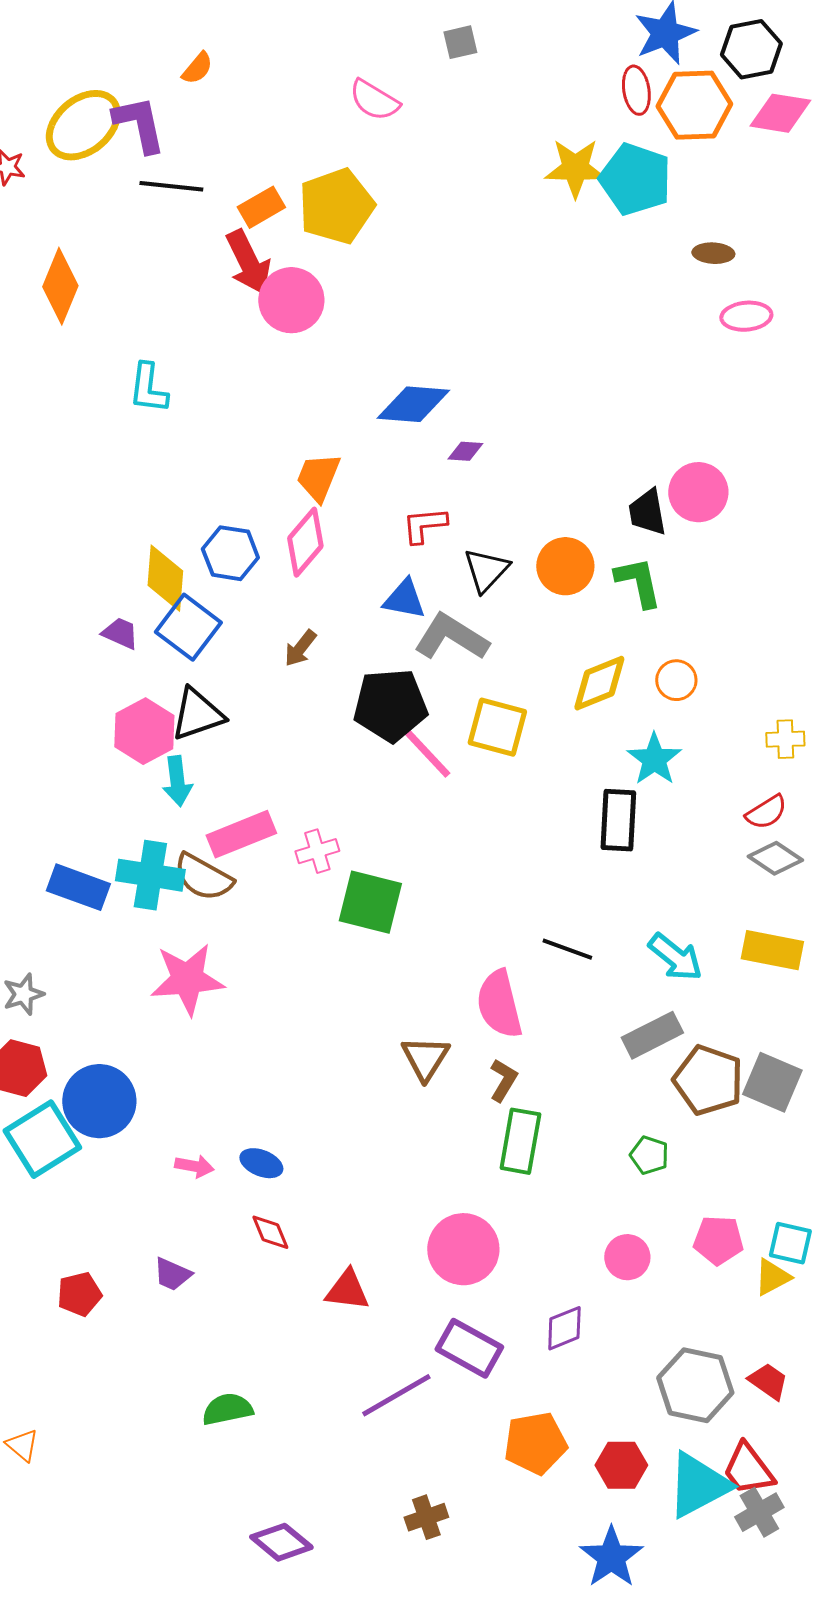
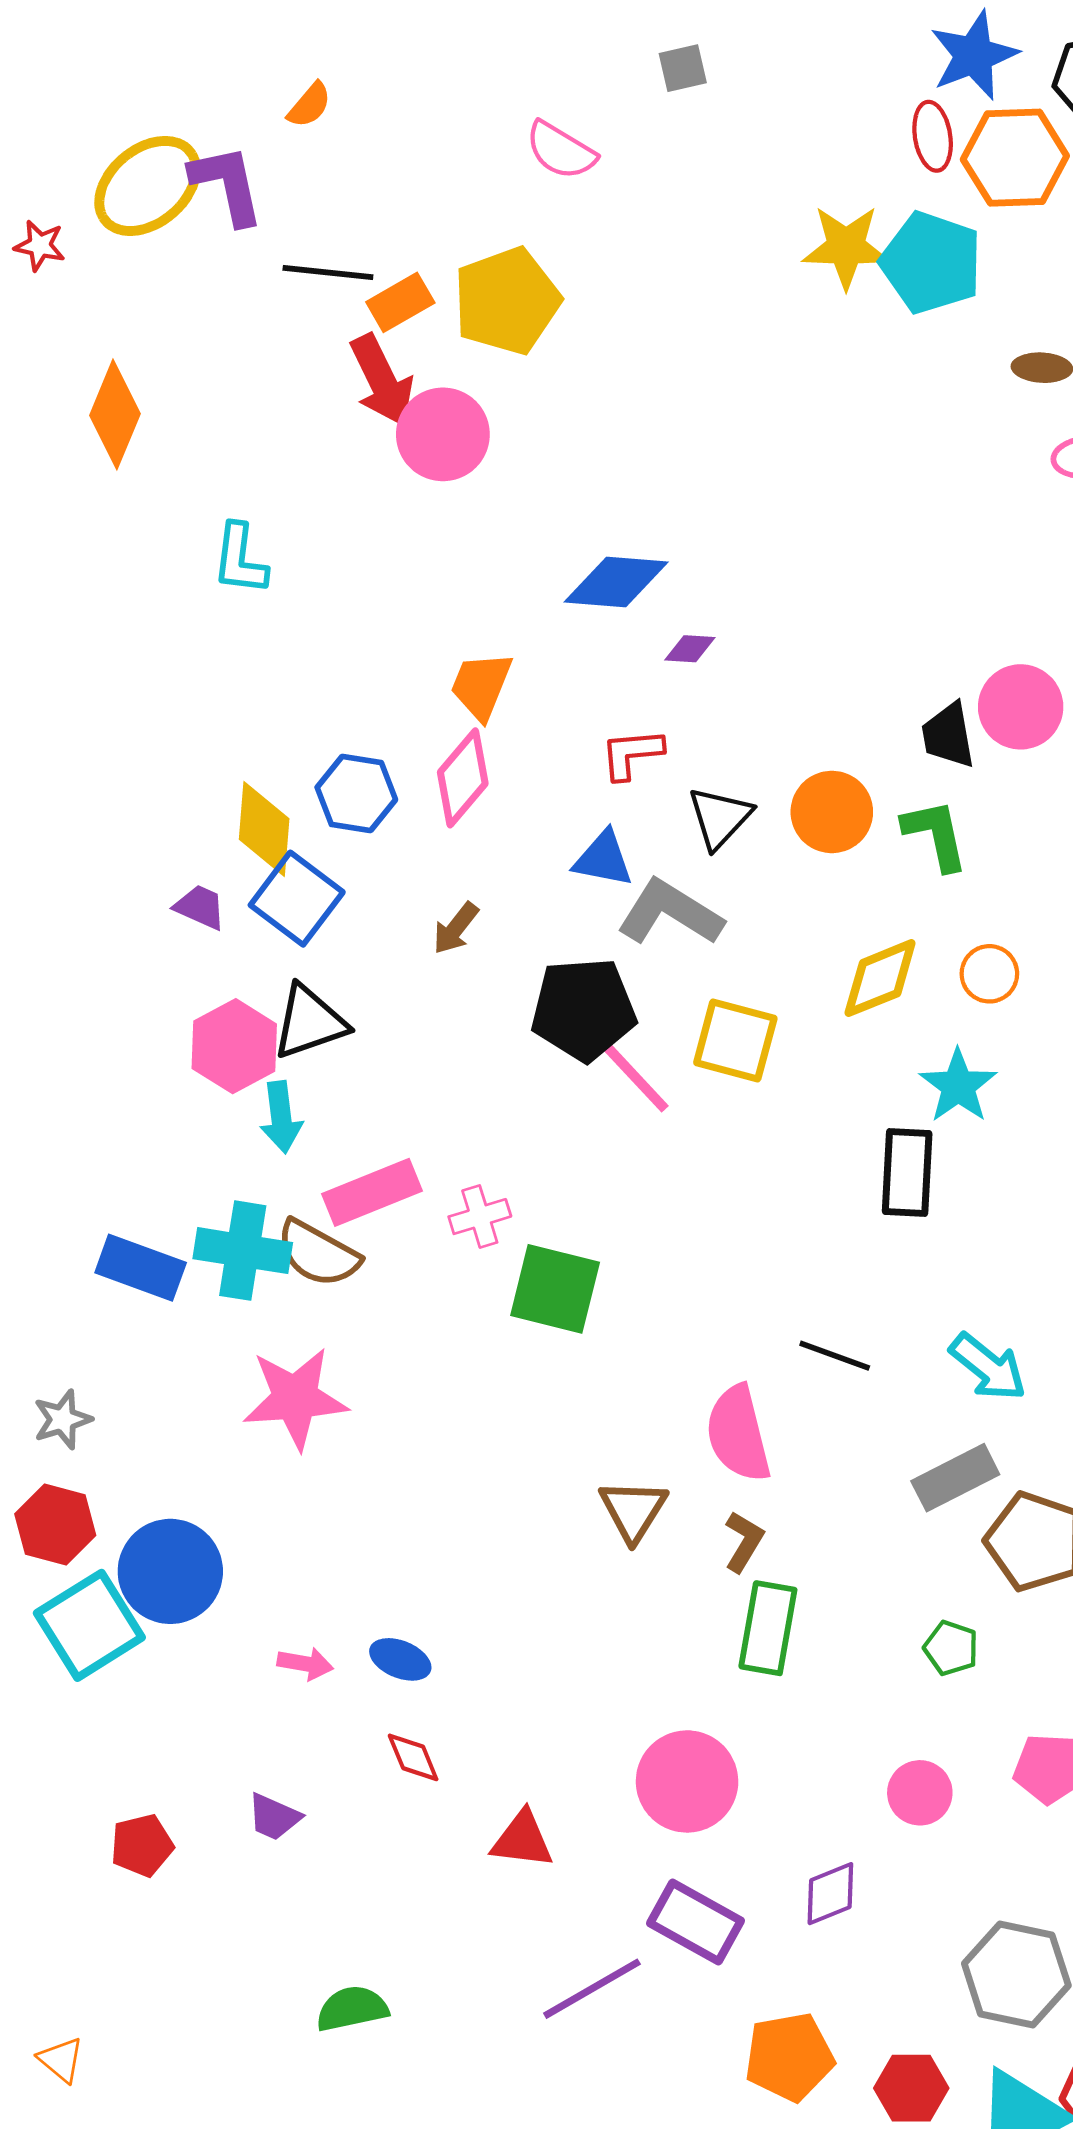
black line: (171, 186) -> (328, 273), moved

